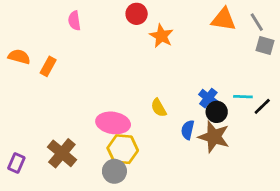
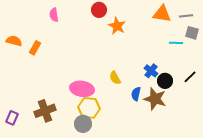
gray line: (257, 22) -> (186, 16), turned -64
cyan line: (243, 97) -> (176, 43), moved
black circle: (217, 112) -> (165, 81), moved
brown cross: (62, 153) -> (45, 111), turned 30

